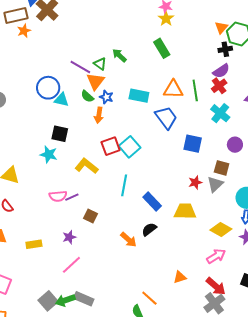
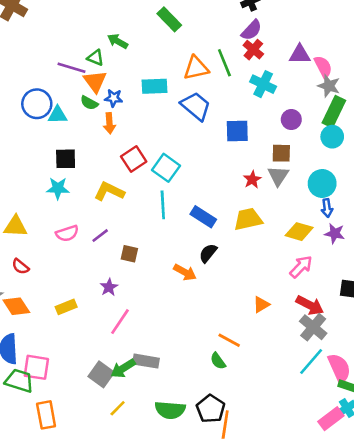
cyan square: (130, 147) -> (166, 168), moved
pink semicircle: (58, 196) -> (67, 233), moved

